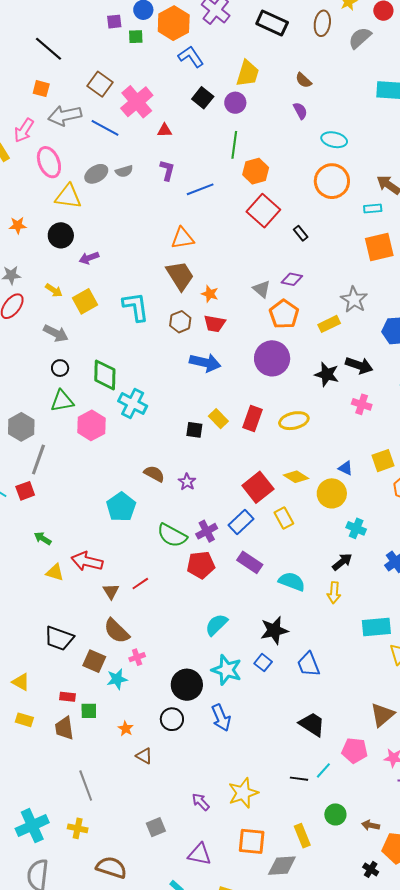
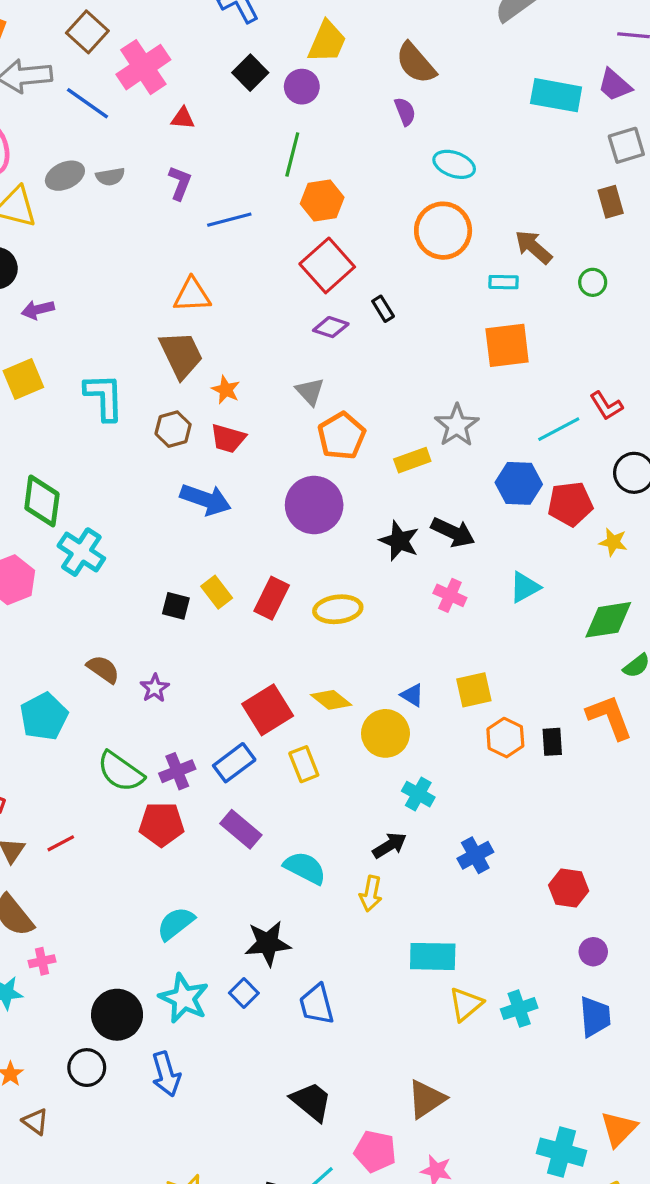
brown semicircle: (304, 80) -> (416, 63), size x1.6
purple diamond: (292, 279) -> (331, 327), moved

